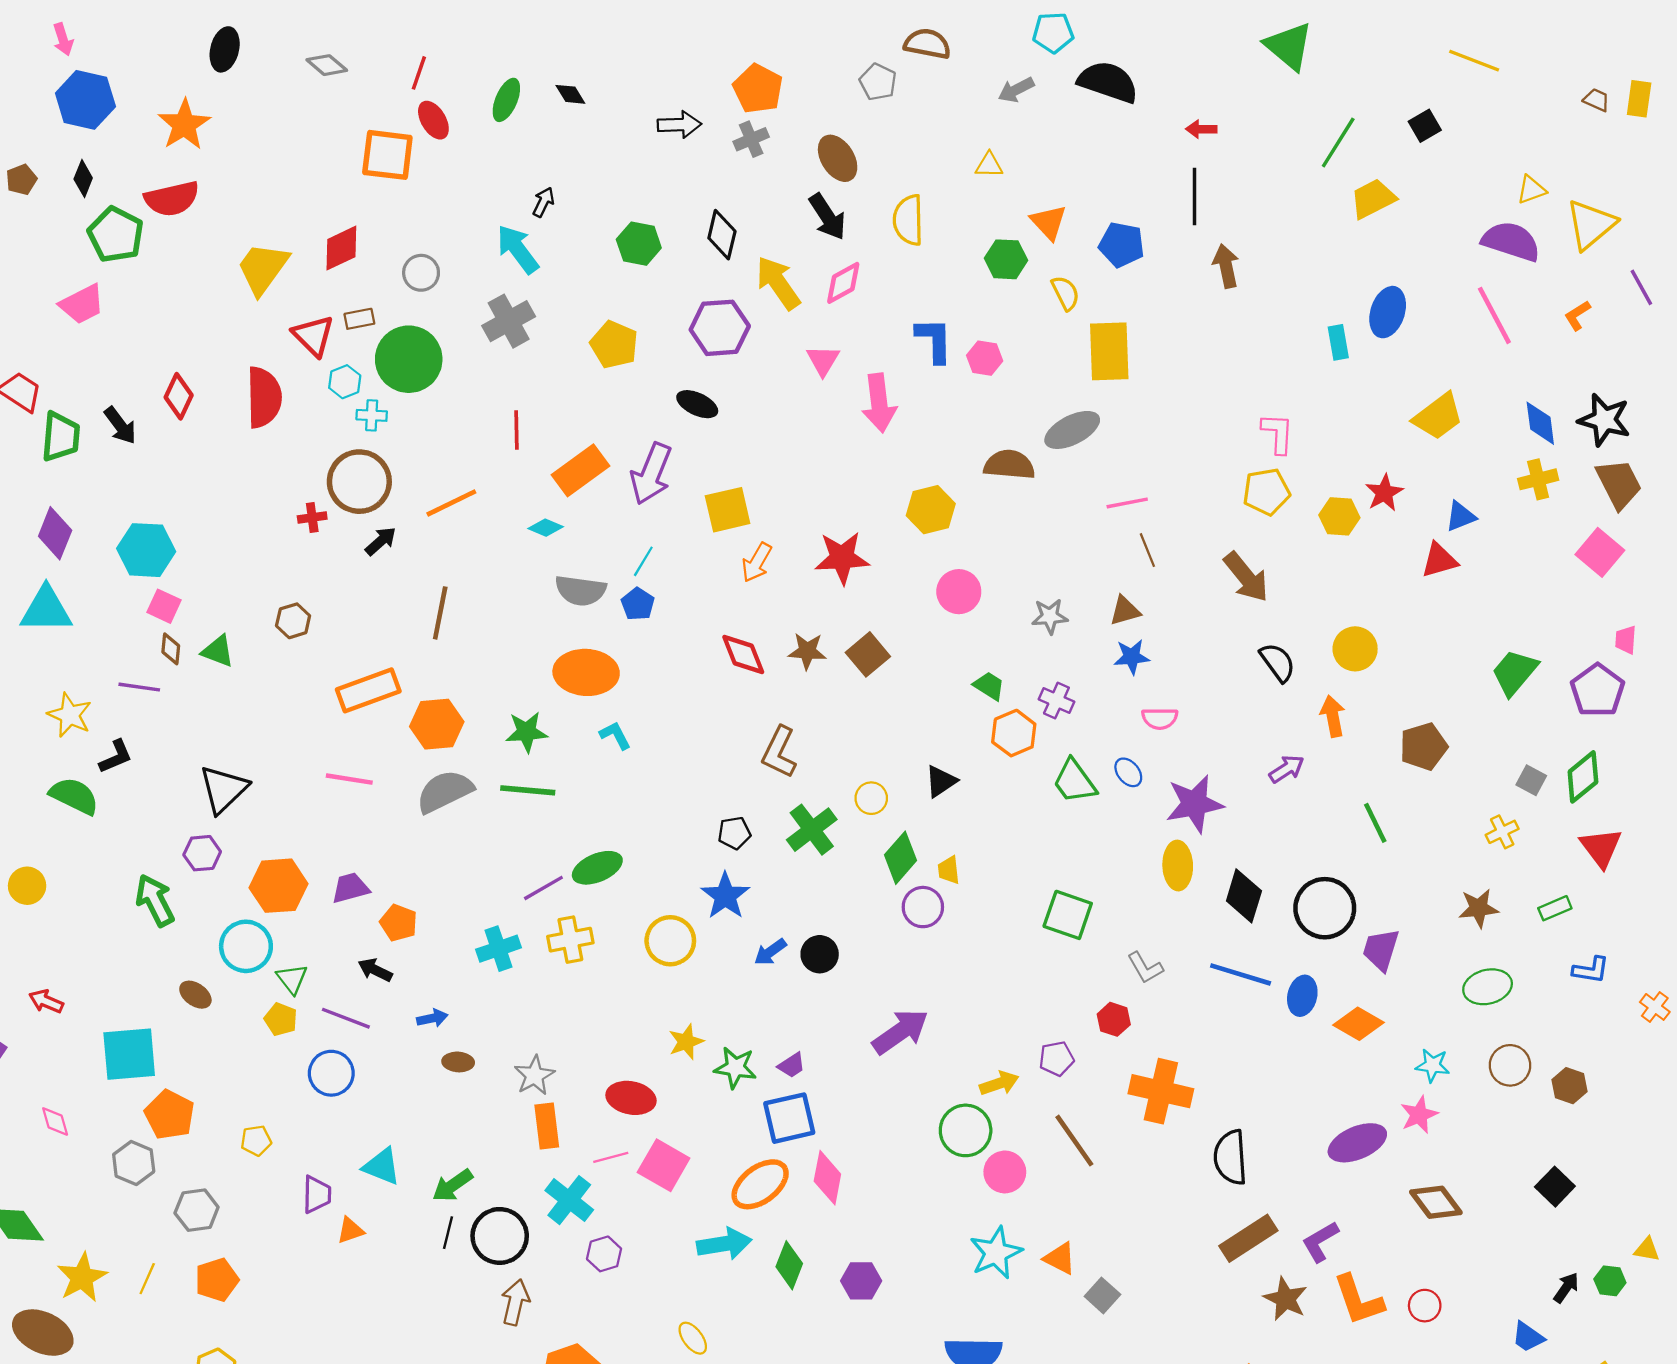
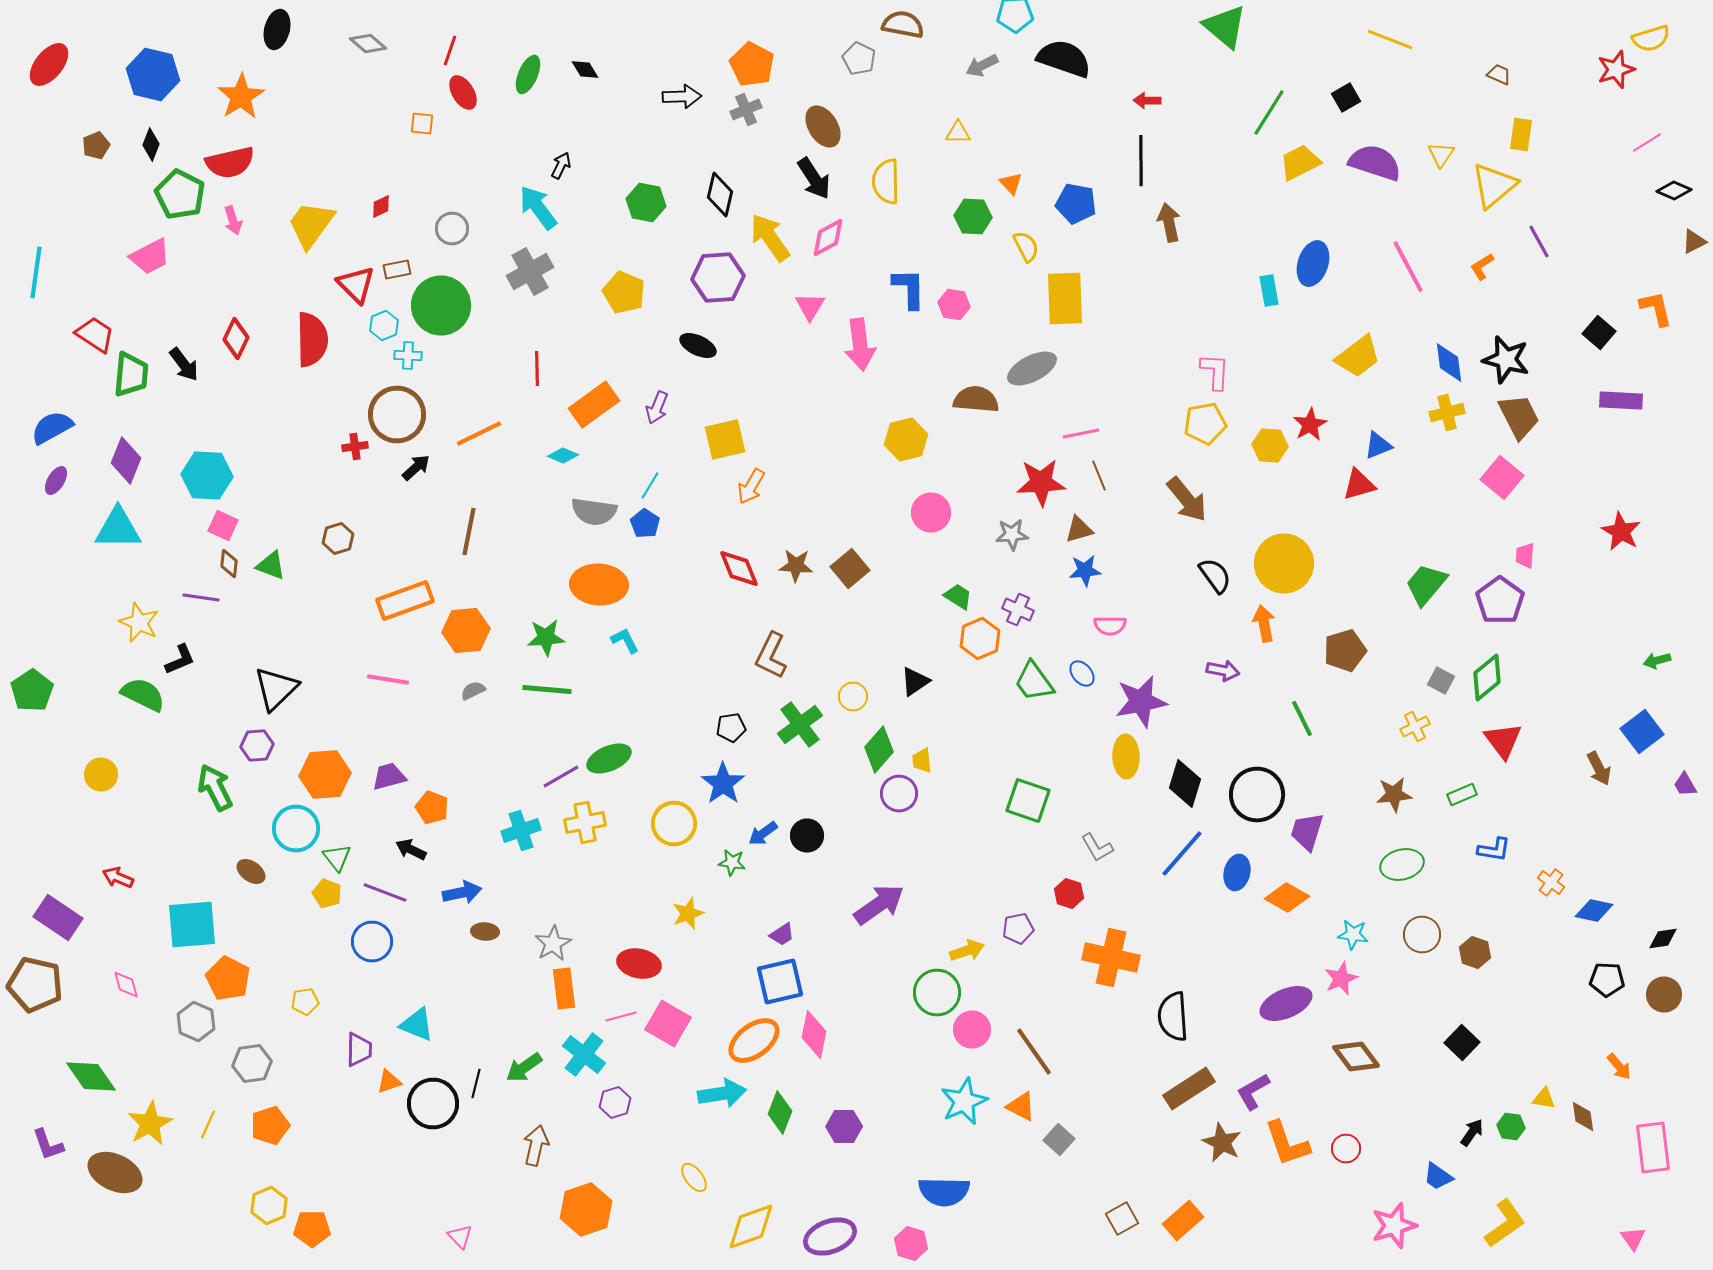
pink arrow: (63, 39) -> (233, 220), moved
yellow rectangle: (1639, 99) -> (1521, 134), moved
orange square: (387, 155) -> (422, 124), size x0.5
yellow triangle: (1531, 190) -> (1441, 154), turned -36
orange triangle: (1049, 222) -> (1011, 184), size x0.7
purple semicircle: (1511, 241) -> (1375, 162), moved
red diamond: (341, 248) -> (381, 206), size x0.6
purple arrow: (651, 474) -> (657, 408), size x0.6
red star: (842, 558) -> (1041, 482), moved
yellow circle: (1355, 649) -> (1284, 564), size x1.5
purple arrow: (1287, 769) -> (1223, 670), turned 44
gray semicircle: (445, 791) -> (473, 690), size x0.5
blue line: (1241, 974) -> (1182, 854), turned -66
blue arrow: (432, 1018) -> (462, 892), size x1.4
green star: (735, 1068) -> (732, 862), moved, size x0.7
brown line: (1074, 1141) -> (1034, 1052), moved
green arrow: (453, 1185) -> (524, 1068), moved
black circle: (500, 1236) -> (433, 1104), moved

